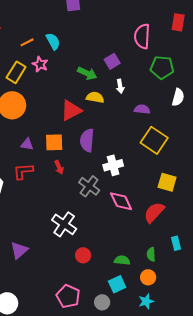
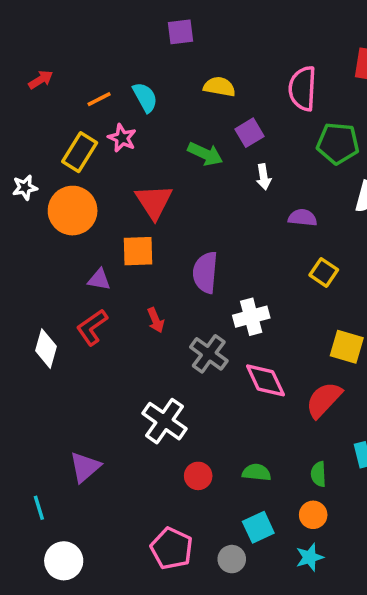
yellow semicircle: (95, 97) -> (219, 87), moved
red triangle: (71, 110) -> (154, 202), moved, turned -35
yellow square: (154, 140) -> (324, 272), size x0.6
orange square: (54, 142) -> (138, 251), moved
red L-shape: (23, 171) -> (92, 327), turned -30
green semicircle: (122, 260) -> (257, 472), moved

